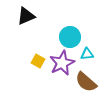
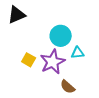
brown semicircle: (86, 82) -> (68, 87), moved, size x0.7

